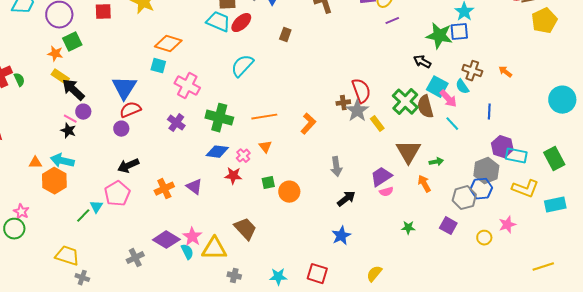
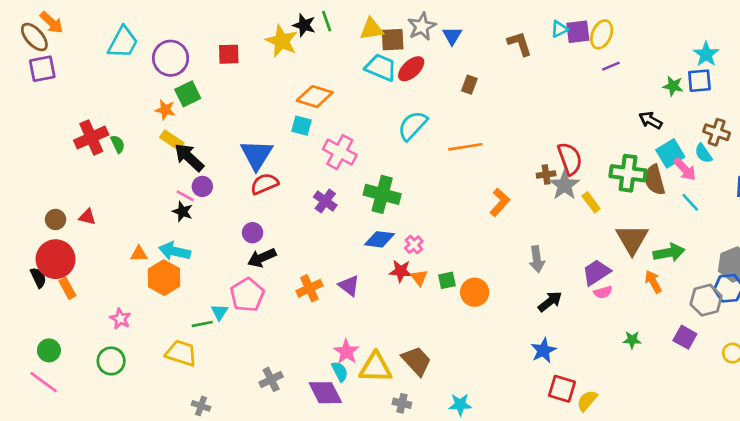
green star: (439, 36) -> (673, 86), size x0.6
cyan square: (437, 87) -> (670, 153), turned 30
green cross: (405, 102) -> (628, 173), turned -36
orange line: (264, 117) -> (465, 147), moved
purple circle: (121, 129) -> (253, 233), moved
orange triangle: (265, 147) -> (419, 278), moved
green arrow: (436, 162) -> (669, 253), size x1.6
green line: (83, 216) -> (202, 324), turned 35
green circle: (14, 229) -> (111, 361), moved
brown trapezoid: (245, 229) -> (416, 361), moved
purple diamond: (166, 240) -> (325, 393), moved, turned 32
yellow trapezoid: (67, 256) -> (181, 353), moved
red square: (317, 274) -> (562, 389), moved

